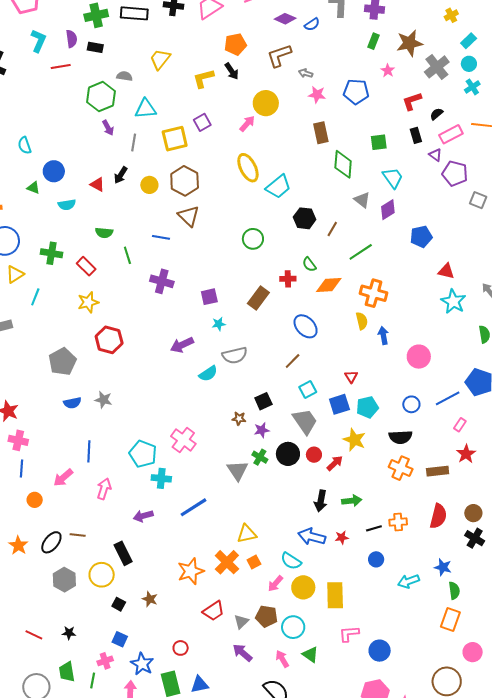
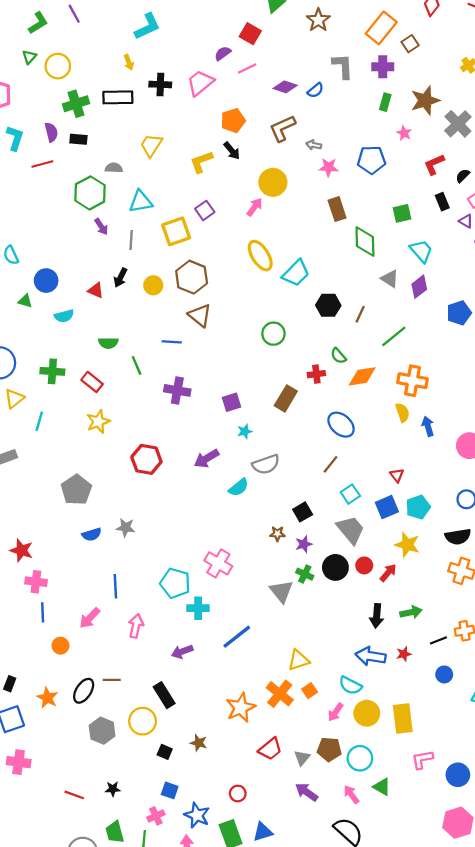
red hexagon: (109, 340) -> (146, 459), moved

